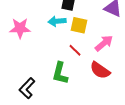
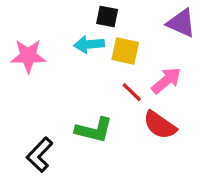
red line: (75, 50) -> (132, 92), moved
green L-shape: (60, 73) -> (94, 130), turned -90

